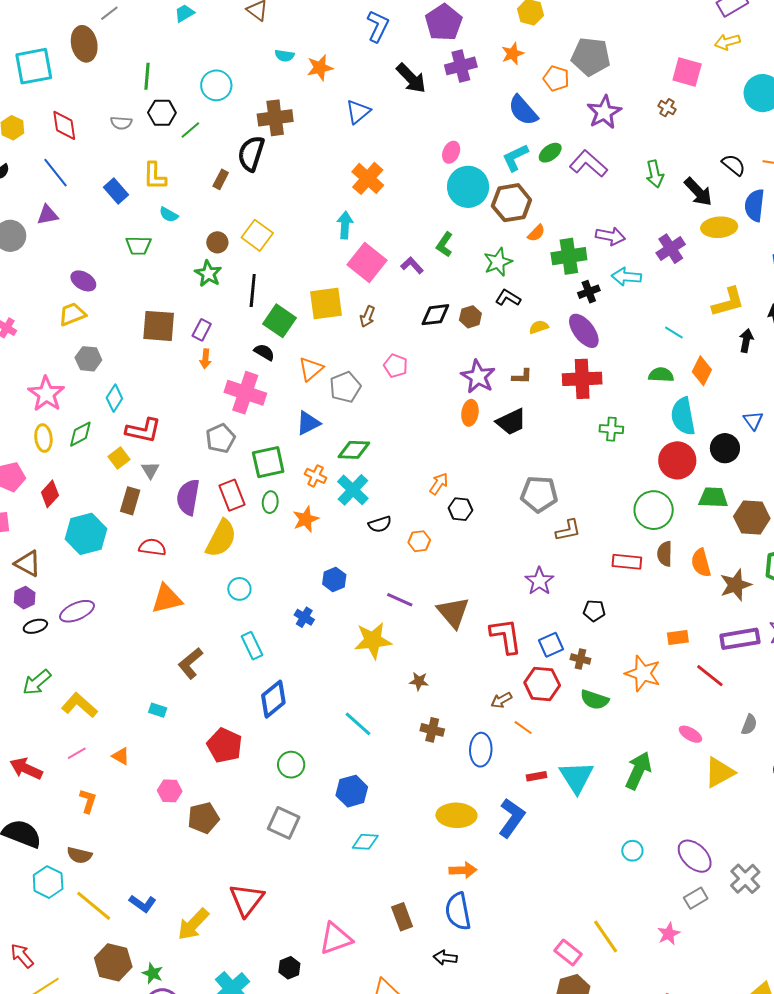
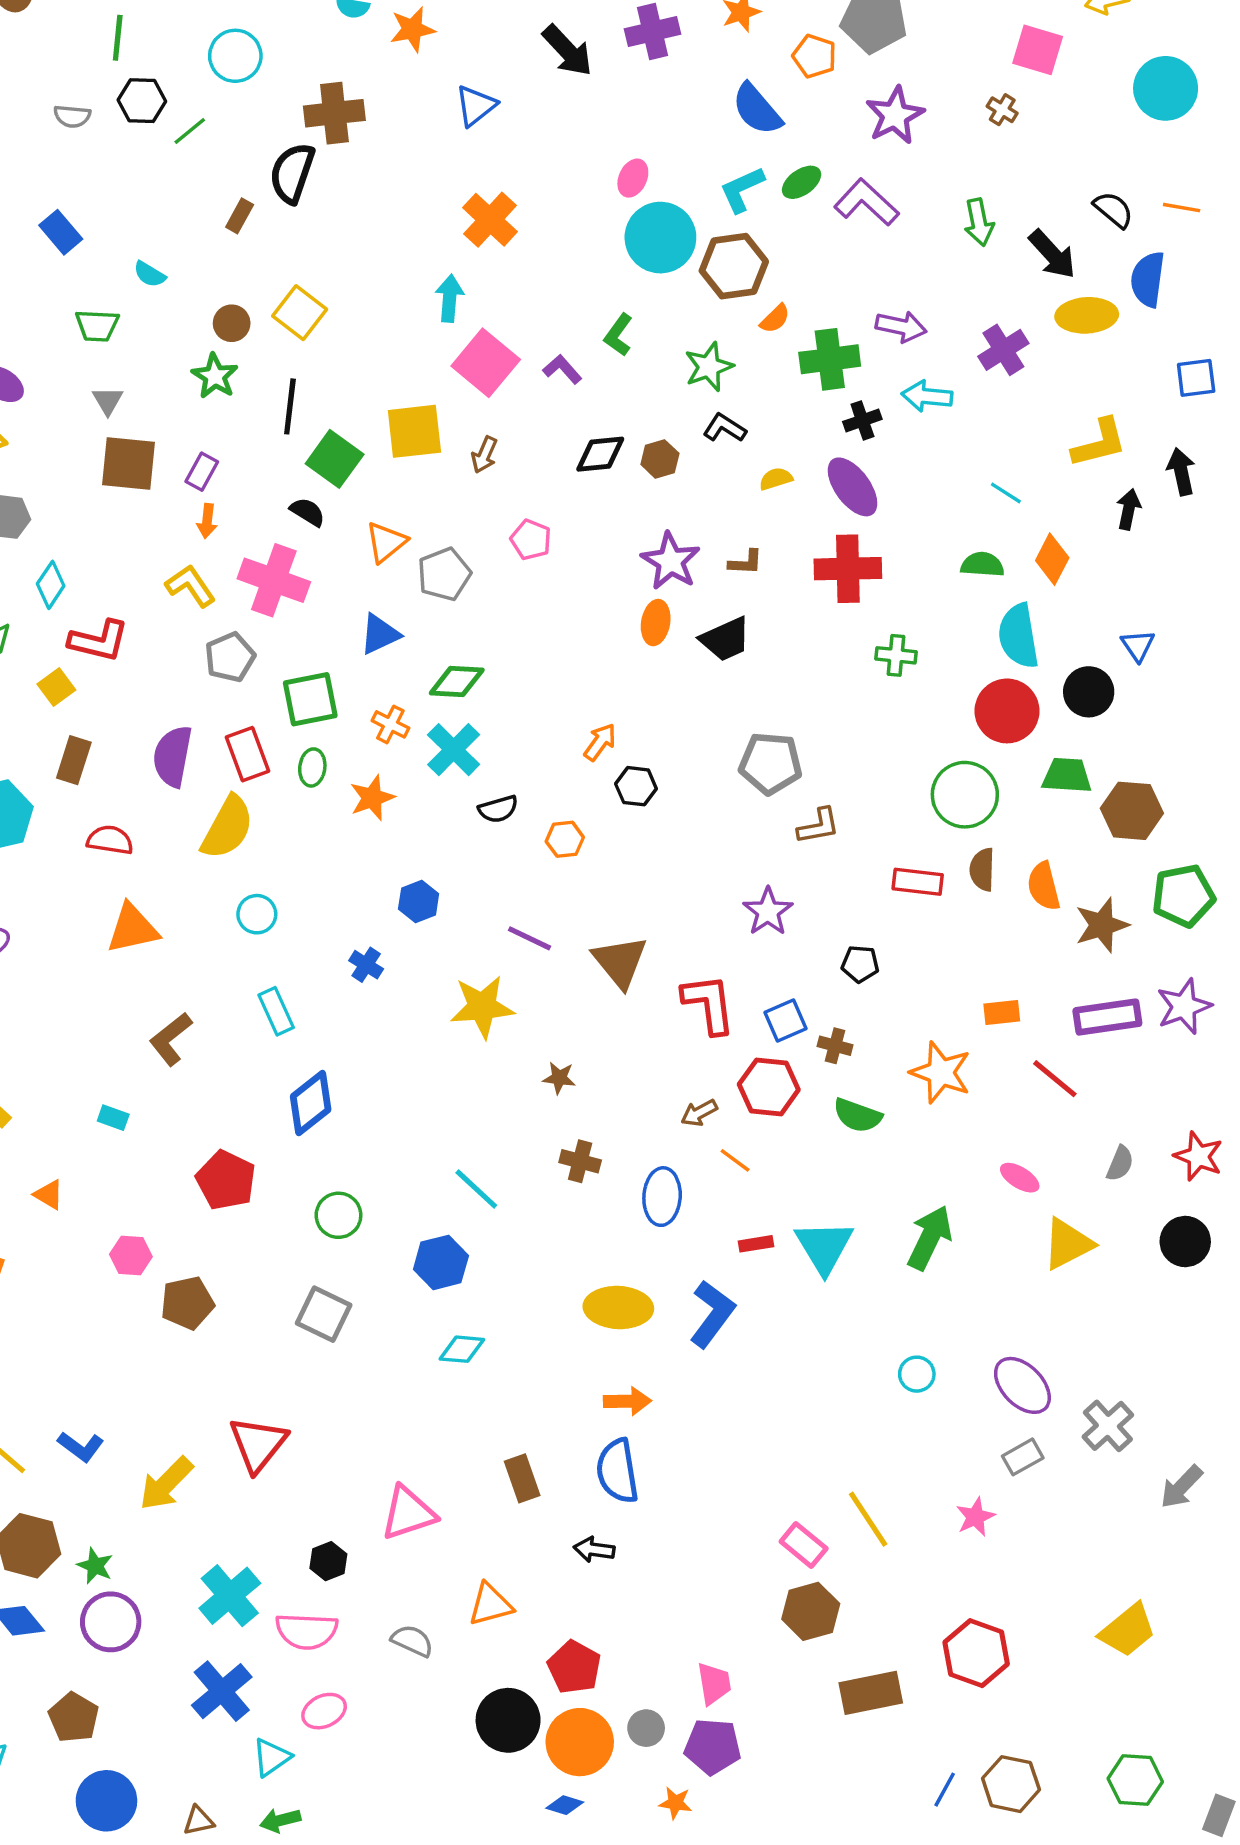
yellow L-shape: (155, 176) -> (190, 586), moved, turned 144
gray triangle: (150, 470) -> (108, 401), moved
cyan line: (358, 724) -> (476, 1189), moved

